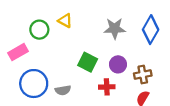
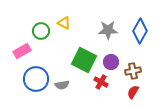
green square: (88, 62) -> (84, 60), size x1.4
red cross: (107, 87) -> (101, 82), turned 32

